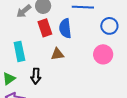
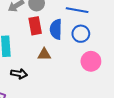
blue circle: (109, 26) -> (81, 34), moved
black arrow: (36, 76) -> (19, 74), turned -91

